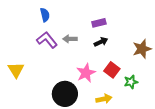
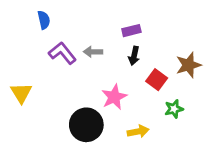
blue semicircle: (45, 15) -> (44, 20), moved
black arrow: (101, 42) -> (134, 56), turned 128
red square: (112, 70) -> (157, 80), moved

